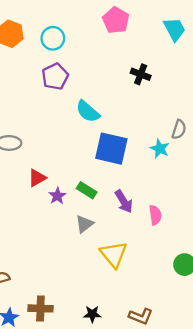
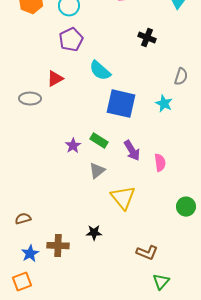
gray semicircle: (179, 129) -> (181, 77), moved
red triangle: (37, 178) -> (55, 79), moved
black star: (92, 314) -> (94, 233), moved

